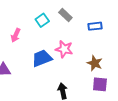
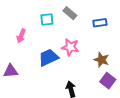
cyan square: (42, 20) -> (47, 19), turned 32
purple square: (100, 84) -> (108, 81), turned 35

